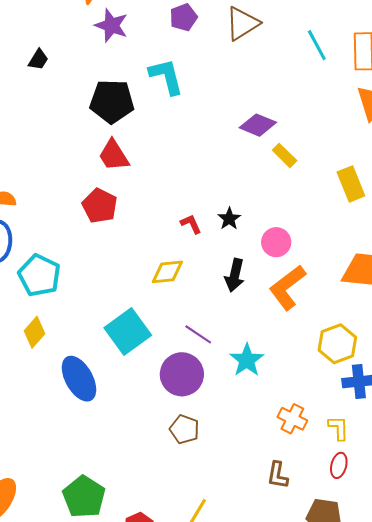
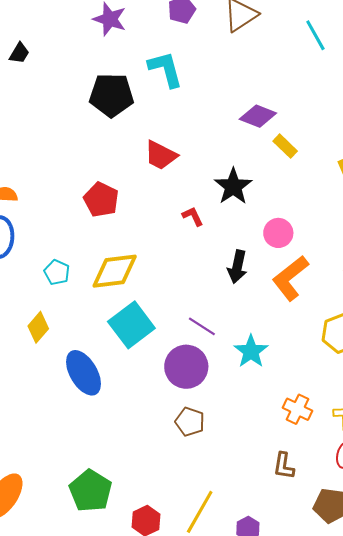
black trapezoid: (38, 60) -> (19, 53), moved
red trapezoid: (114, 155) -> (161, 155), moved, turned -30
black star: (229, 219) -> (233, 186), moved, size x1.6
yellow diamond: (167, 272) -> (115, 271), moved, size x1.4
cyan pentagon: (39, 275) -> (57, 272), moved, size x0.6

